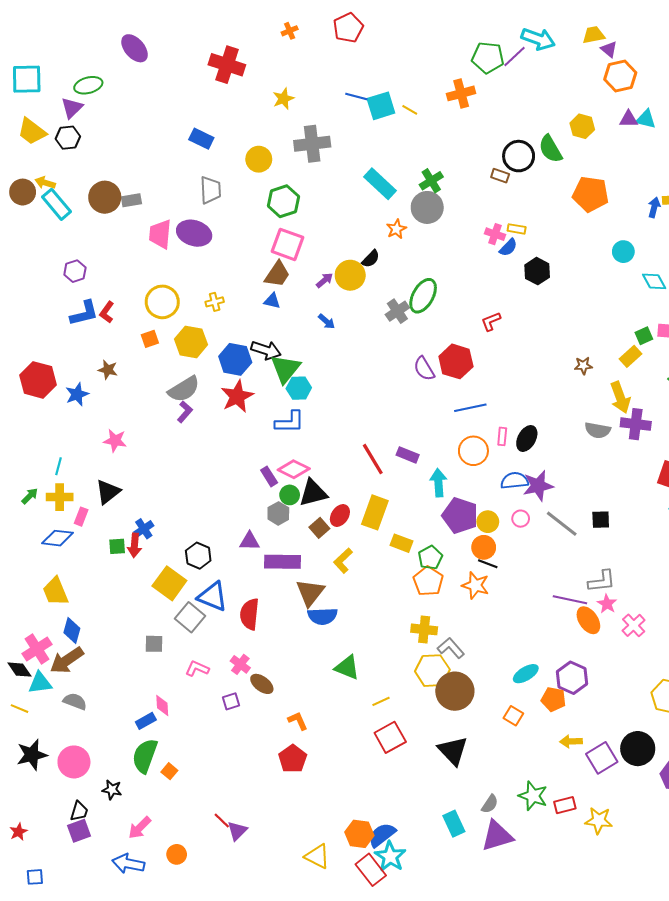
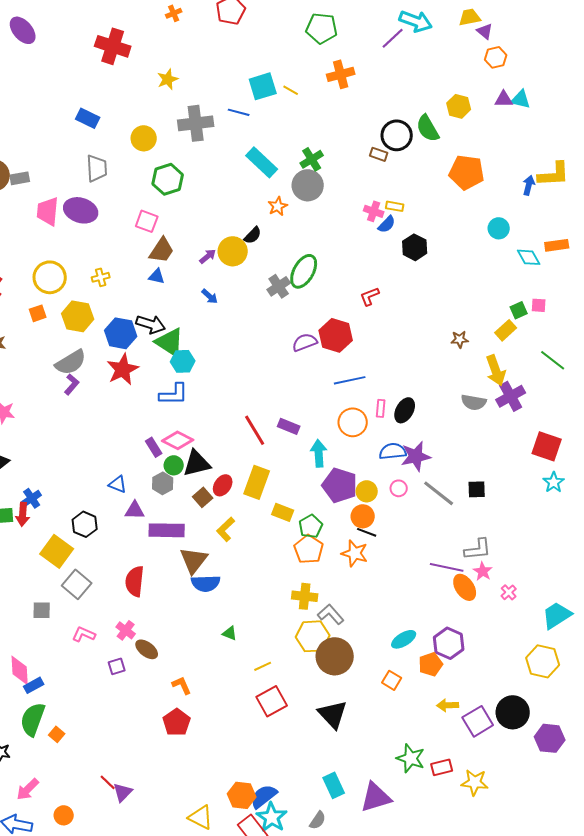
green pentagon: (488, 58) -> (322, 28), moved
orange hexagon: (620, 76) -> (496, 57), size x0.7
blue line: (356, 97) -> (239, 112), moved
pink square: (288, 244) -> (147, 221), moved, size x0.7
green triangle: (285, 369) -> (170, 342), turned -36
purple semicircle: (424, 369) -> (305, 342), turned 100
purple cross: (636, 424) -> (511, 396), turned -36
blue triangle: (213, 597) -> (118, 484), moved, size x0.6
pink cross: (634, 625) -> (509, 592), size x0.7
green triangle: (347, 667) -> (230, 633), size x0.6
orange pentagon: (553, 699) -> (431, 664), turned -30
pink diamond: (162, 705) -> (20, 670), moved, size x1.4
gray semicircle: (490, 804) -> (318, 820), moved

